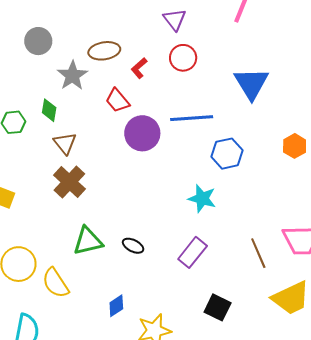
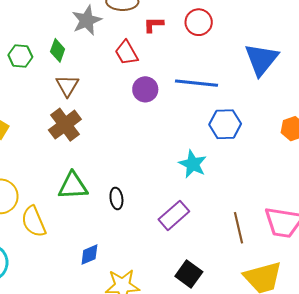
red L-shape: (139, 68) -> (154, 25), turned 30
purple circle: (142, 133) -> (145, 89), size x0.7
black ellipse: (133, 246) -> (116, 198), turned 45

